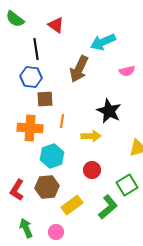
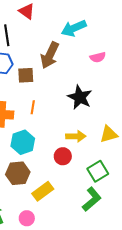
brown square: (45, 99) -> (26, 75), moved
yellow arrow: (91, 136) -> (76, 136), moved
green L-shape: (108, 207) -> (92, 199), moved

